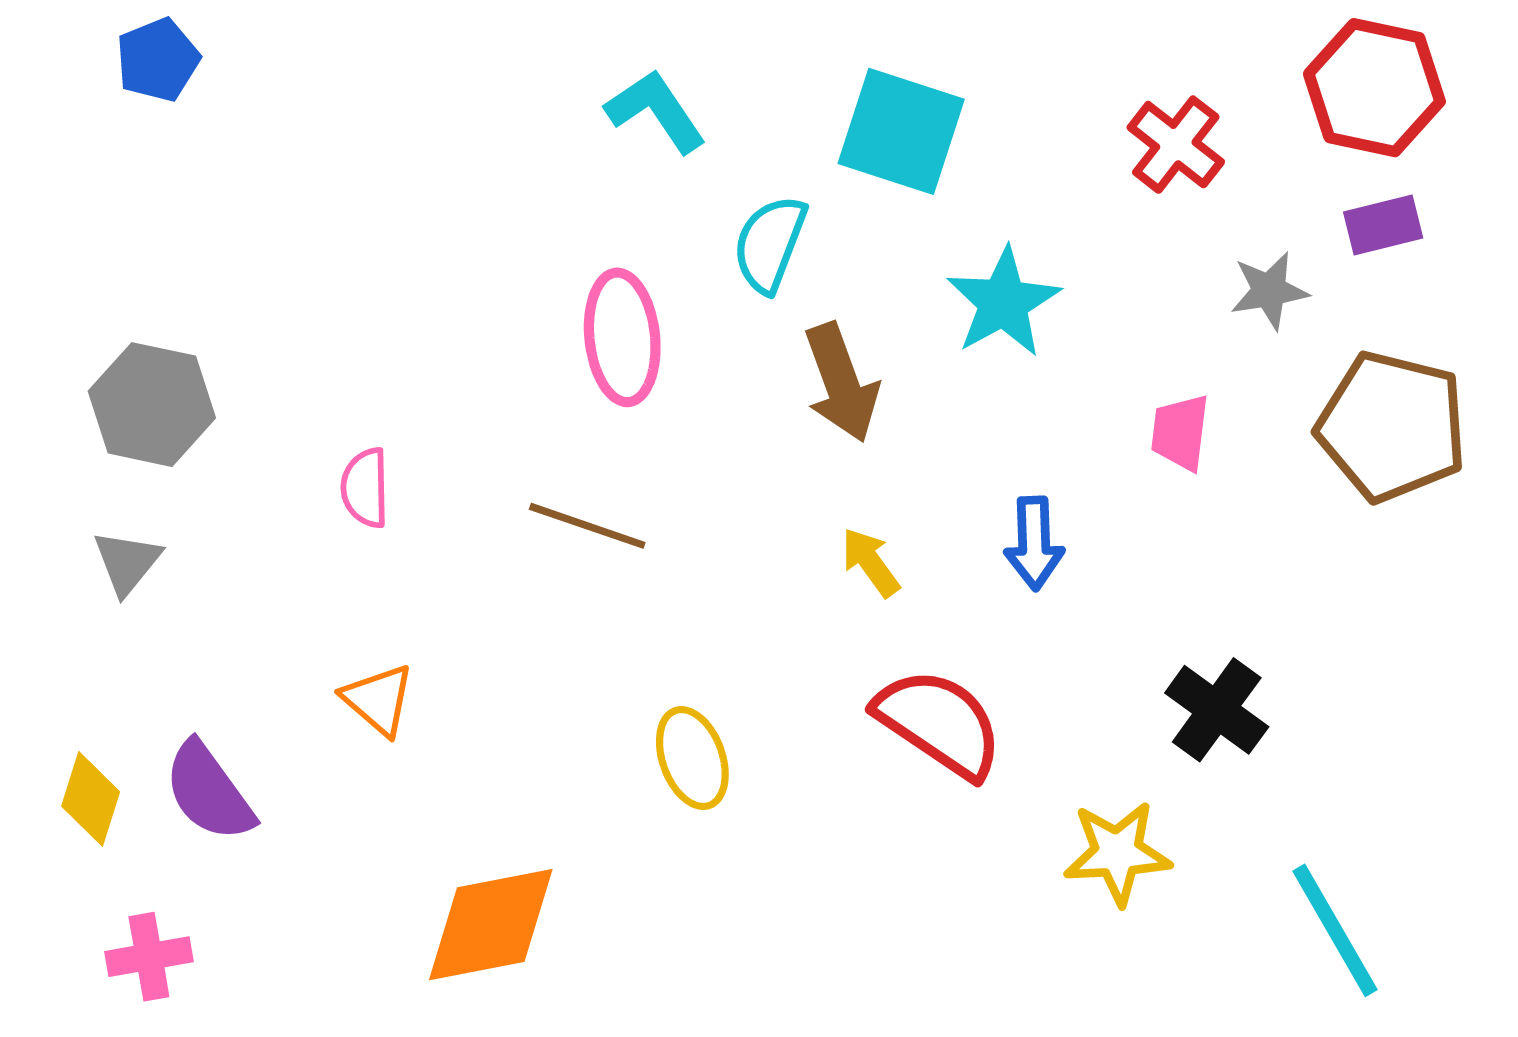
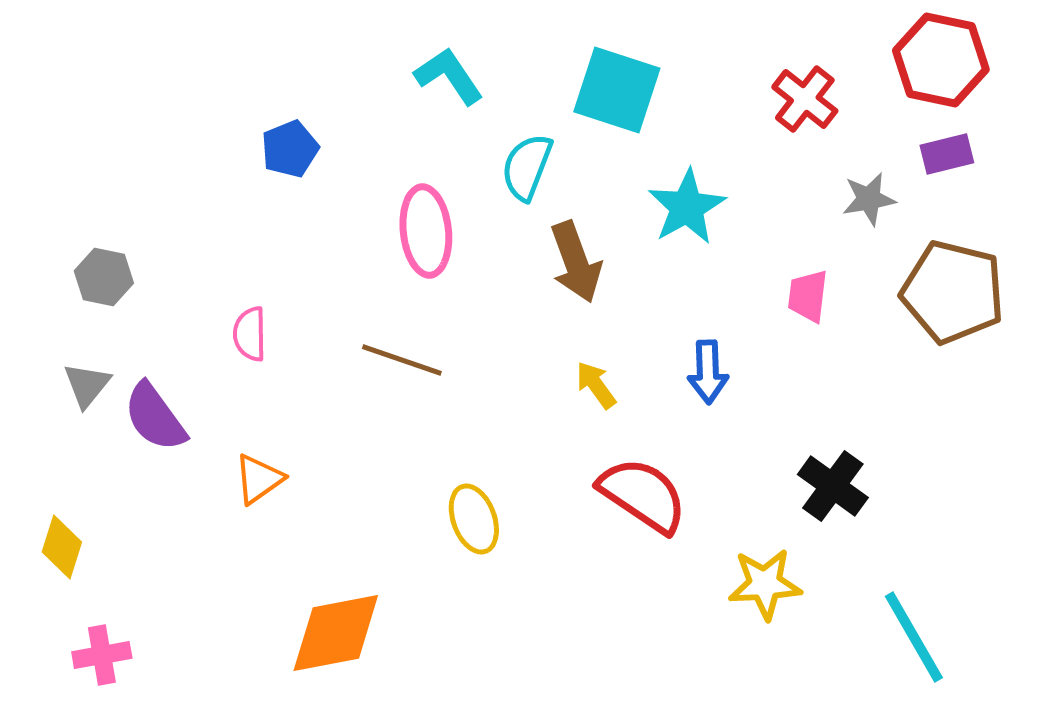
blue pentagon: (158, 60) -> (290, 149), moved
gray hexagon: (152, 405) -> (104, 277), size x0.7
orange triangle: (378, 700) -> (259, 479), turned 44
purple semicircle: (209, 792) -> (155, 417), moved

